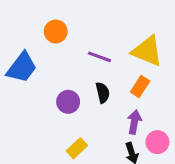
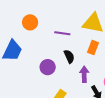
purple arrow: (134, 122) -> (84, 74), moved

